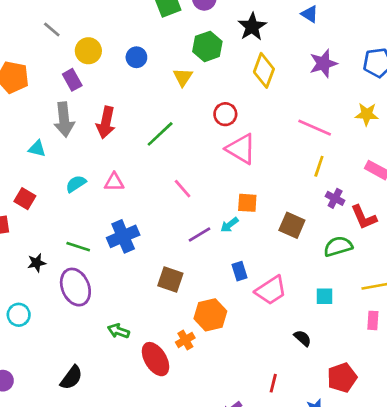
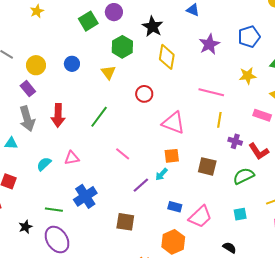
pink triangle: (241, 149) -> (173, 123), moved
blue rectangle: (239, 271) -> (175, 207), turned -48
orange hexagon: (210, 315) -> (173, 242), moved

